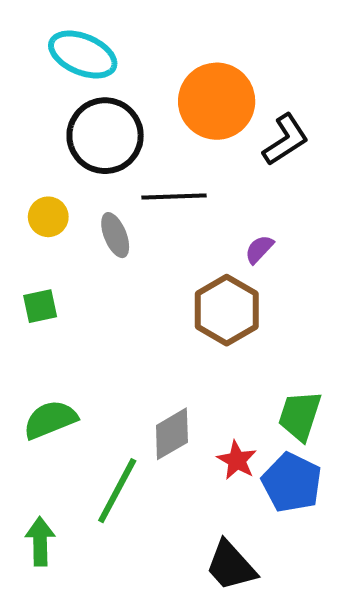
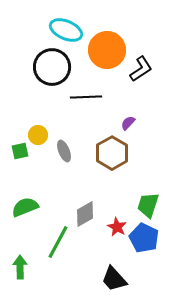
cyan ellipse: (83, 55) -> (66, 30), moved
yellow circle: (48, 217) -> (38, 135), moved
gray ellipse: (115, 235) -> (64, 151), moved

